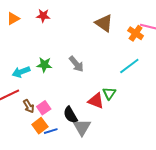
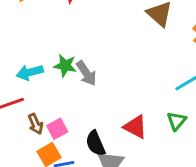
gray arrow: (76, 64) -> (86, 73), moved
green triangle: (109, 93) -> (177, 121), moved

